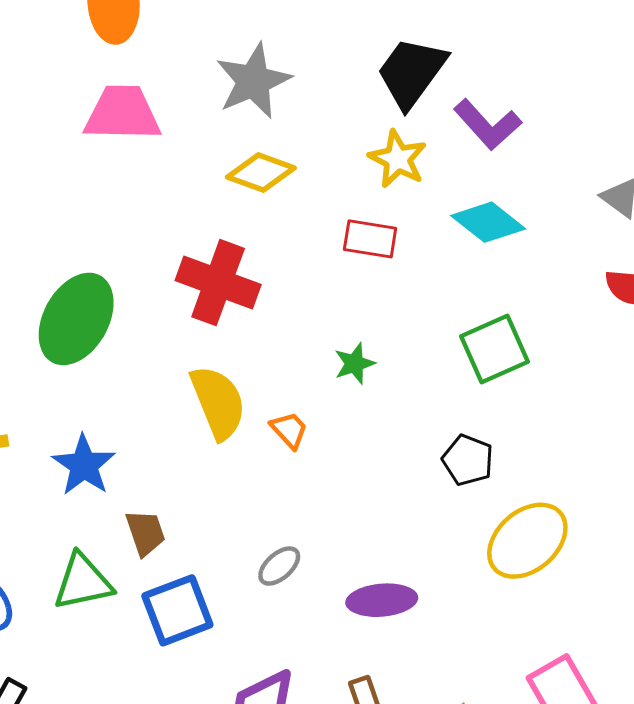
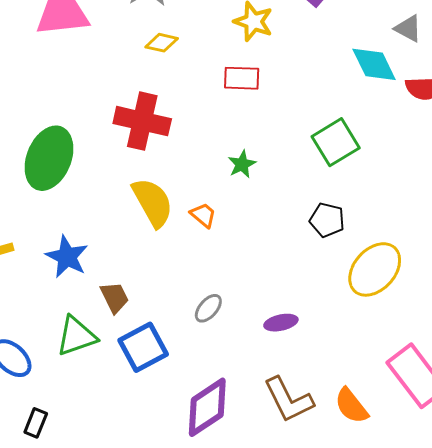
yellow diamond: (261, 173) -> (162, 43), size x0.7
cyan diamond: (488, 222) -> (374, 64), moved, turned 33
purple ellipse: (382, 600) -> (281, 323), size x0.7

